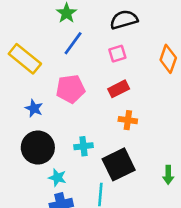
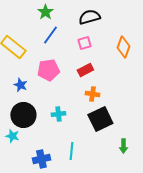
black square: (119, 164) -> (100, 119), moved
green arrow: (168, 175) -> (123, 146), moved
cyan star: (57, 178) -> (12, 136), moved

